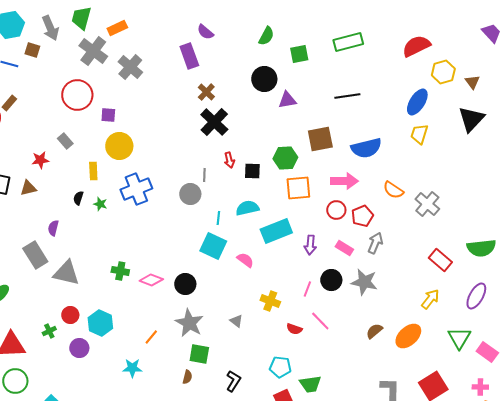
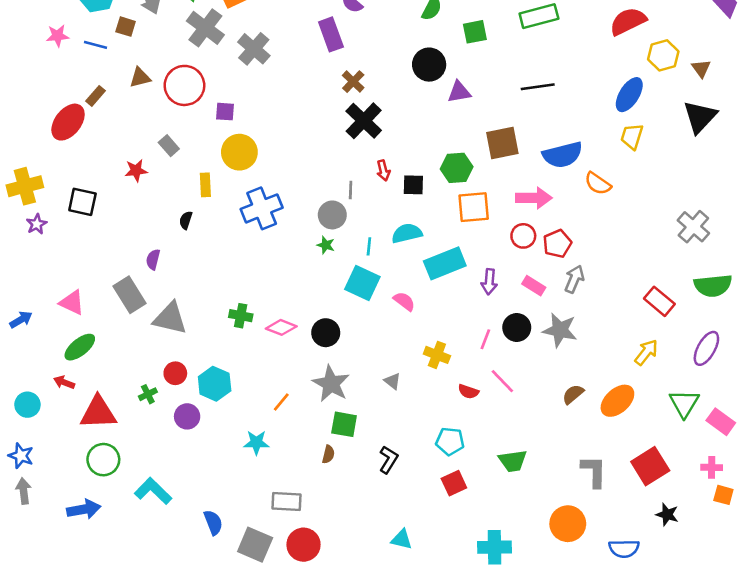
brown triangle: (28, 188) -> (140, 78), moved
orange semicircle: (393, 190) -> (598, 184), moved
green star: (100, 204) -> (326, 245), moved
gray cross: (427, 204) -> (693, 227), moved
green trapezoid: (310, 384) -> (513, 461), moved

